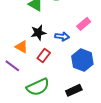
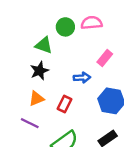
black star: (38, 33) -> (39, 71), moved
orange triangle: (22, 47) -> (36, 99), turned -40

